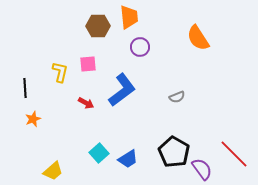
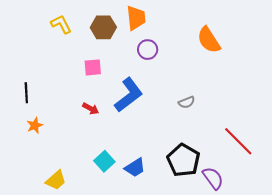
yellow L-shape: (60, 72) -> (61, 24), moved, turned -40
red line: (234, 154) -> (238, 141), moved

